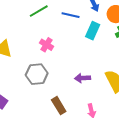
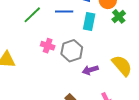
gray hexagon: (37, 74) -> (72, 51), moved

